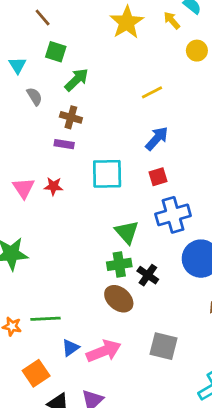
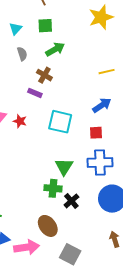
green square: (56, 52) -> (45, 26), turned -35
brown ellipse: (119, 299) -> (48, 226), moved

